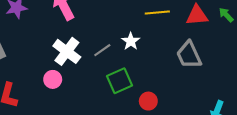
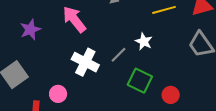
pink circle: (53, 79) -> (58, 94), moved
green square: (119, 81) -> (140, 81), turned -30

